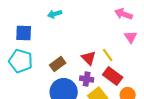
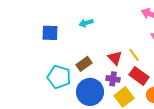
cyan arrow: (55, 14) -> (86, 23), moved
cyan pentagon: (21, 61) -> (59, 77), moved

